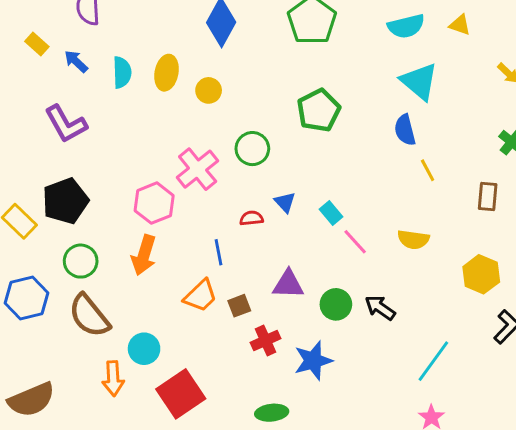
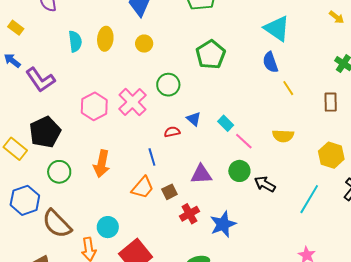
blue arrow: (76, 61) -> (12, 61), moved
yellow circle: (209, 90) -> (144, 44), moved
pink hexagon: (154, 203) -> (94, 106), moved
green circle: (336, 304) -> (239, 171), moved
brown semicircle: (89, 316) -> (57, 224), moved
cyan line: (433, 361) -> (309, 199), moved

